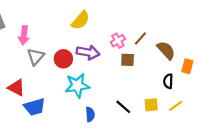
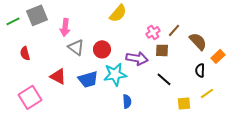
purple arrow: (88, 52) -> (137, 58), moved
gray triangle: (36, 57) -> (76, 47), turned -36
orange rectangle: (187, 66) -> (218, 56), turned 32
yellow square: (151, 105) -> (184, 103), moved
blue trapezoid: (35, 107) -> (88, 79), moved
black line: (123, 107) -> (164, 79), moved

